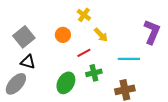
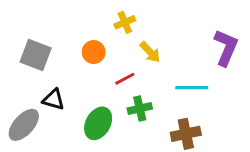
yellow cross: (84, 15) -> (125, 22), turned 32
gray square: (24, 37) -> (36, 55), turned -30
black triangle: (28, 62) -> (54, 100), moved

